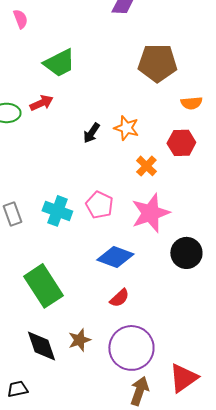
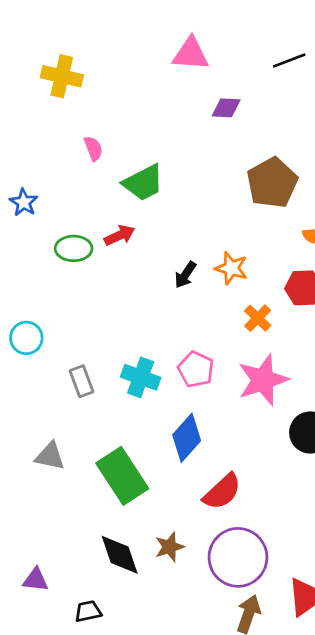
pink semicircle: (20, 19) -> (93, 149), moved
brown pentagon: (157, 63) -> (272, 183), turned -30
blue diamond: (115, 257) -> (187, 438), moved, turned -69
red semicircle: (119, 298) -> (222, 492), size x1.5

